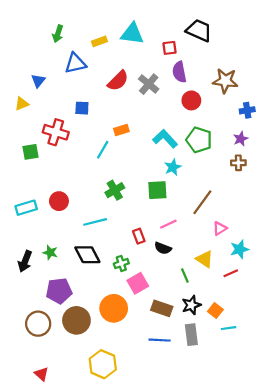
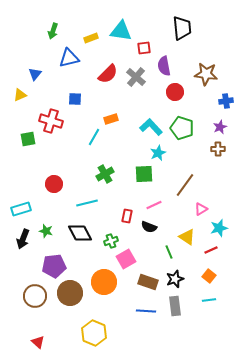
black trapezoid: (199, 30) -> (182, 28), turned 60
red square: (169, 48) -> (144, 48), moved
cyan rectangle: (26, 208) -> (21, 209), moved
red rectangle: (139, 236) -> (127, 216), turned 32
orange square: (215, 311) -> (209, 276), moved

